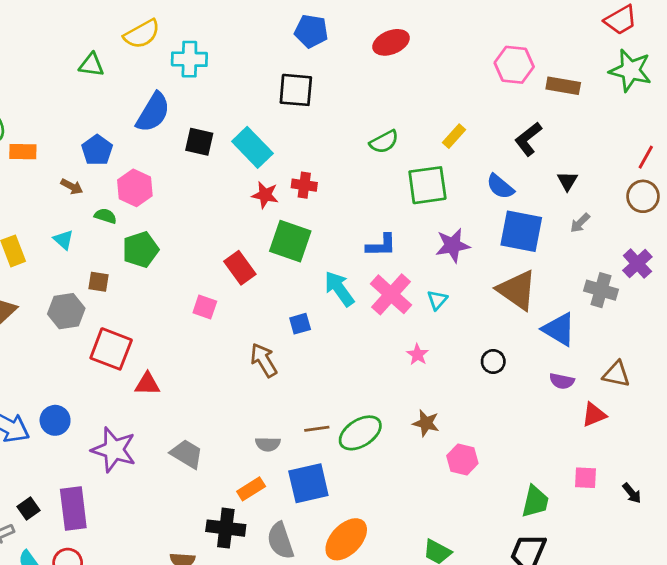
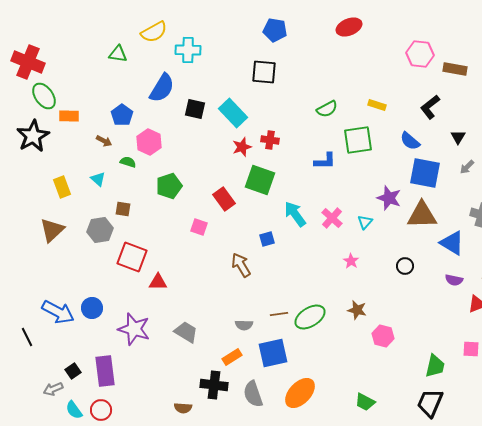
red ellipse: (391, 42) -> (349, 27), moved
yellow rectangle: (454, 136) -> (377, 105), turned 66
red star: (265, 195) -> (242, 147), turned -30
blue L-shape: (381, 245) -> (325, 161), moved
purple star: (453, 245) -> (389, 198), moved, turned 30
green pentagon: (140, 250) -> (169, 186), moved
brown triangle: (517, 290) -> (422, 215), turned -36
pink cross: (391, 294) -> (332, 218), size x0.7

